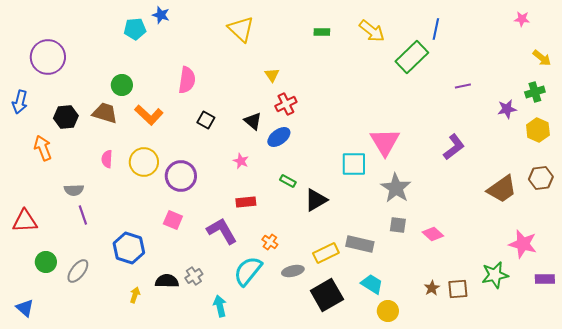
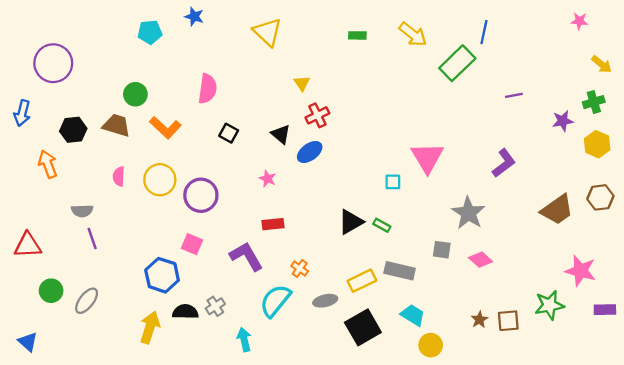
blue star: (161, 15) -> (194, 17), moved
cyan square: (354, 164) -> (393, 182), size x0.6
green rectangle: (288, 181) -> (382, 225), moved
gray star: (396, 188) -> (468, 213), moved
blue hexagon: (129, 248) -> (162, 275), moved
yellow arrow: (135, 295) -> (150, 327), size x1.8

